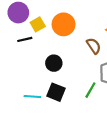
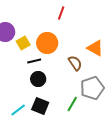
black line: (25, 39) -> (34, 61), moved
cyan line: (32, 97) -> (18, 110), turned -42

